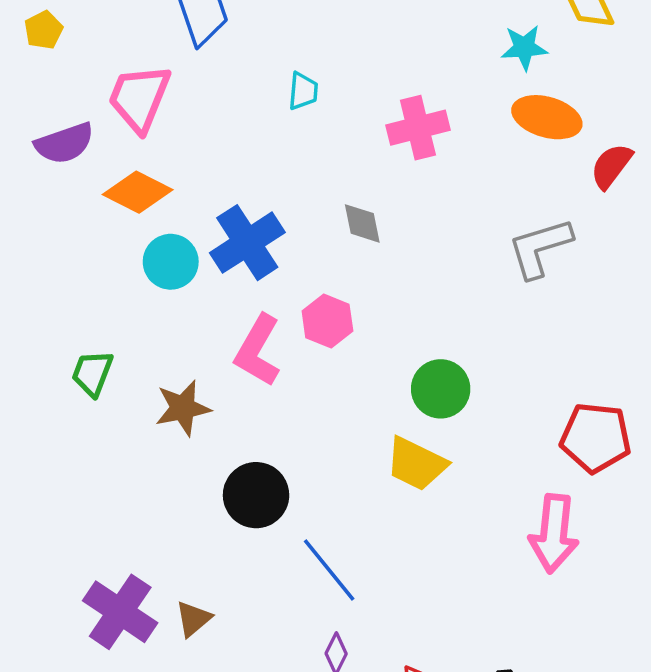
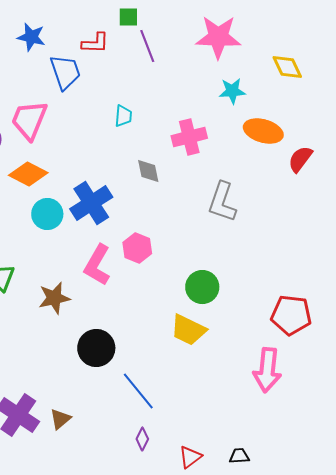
cyan star: (524, 48) -> (232, 91), moved
gray diamond: (362, 223) -> (148, 171), moved
gray L-shape: (540, 248) -> (222, 202), moved, turned -54

